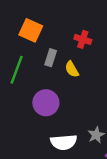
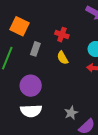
yellow semicircle: (72, 69) -> (63, 58), moved
white semicircle: (64, 142) -> (31, 111), moved

